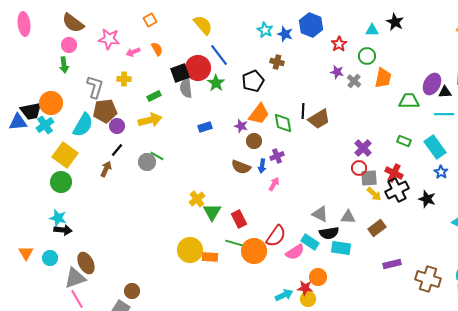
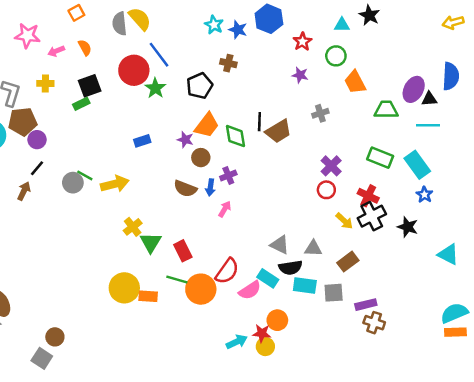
black square: (180, 73) -> (90, 86), moved
orange trapezoid: (383, 78) -> (355, 82), turned 140
gray cross: (354, 81) -> (320, 113), moved, turned 32
gray semicircle: (186, 88) -> (119, 24), moved
yellow arrow: (150, 120) -> (115, 184), moved
green rectangle: (404, 141) -> (380, 158), size x1.5
gray square: (369, 178) -> (334, 293), moved
brown cross: (428, 279) -> (374, 323), moved, size x0.7

